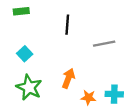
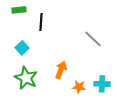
black line: (67, 25) -> (41, 22), moved
gray line: (104, 44) -> (93, 39), turned 54

